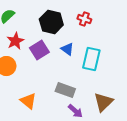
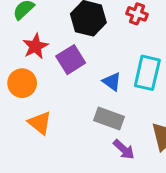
blue triangle: (67, 49) -> (112, 82), moved
orange triangle: (28, 101) -> (40, 123), moved

